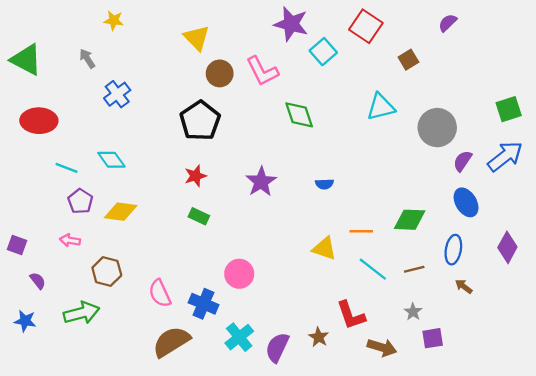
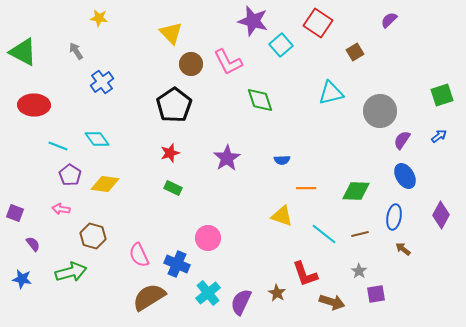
blue arrow: (505, 156) -> (439, 136), size x0.5
orange line: (361, 231) -> (306, 188), moved

